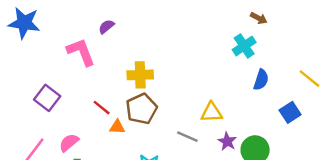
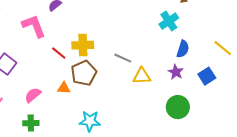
red line: (102, 108) -> (59, 53), moved
gray line: (187, 137) -> (123, 58), moved
purple star: (227, 141) -> (176, 72), moved
pink semicircle: (69, 143) -> (33, 95), moved

